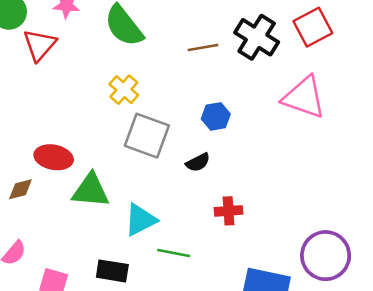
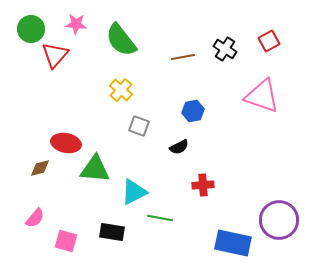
red square: (313, 27) -> (269, 41), size x0.7
black cross: (257, 37) -> (225, 49), size x0.7
gray square: (147, 136) -> (139, 126), size x0.6

